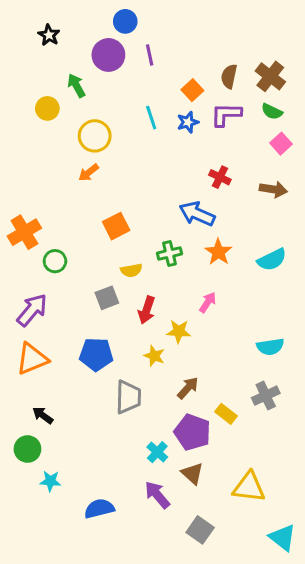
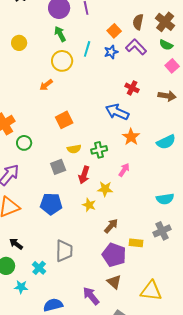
green arrow: (76, 86) -> (60, 34), moved
purple L-shape: (226, 115) -> (136, 47), turned 45
cyan line: (151, 118) -> (87, 49), turned 35
yellow circle: (95, 136) -> (62, 61), moved
green cross: (170, 254) -> (99, 150), moved
gray trapezoid: (128, 397) -> (64, 251), moved
yellow rectangle: (226, 414) -> (136, 243), turned -32
cyan cross: (157, 452) -> (39, 268), moved

